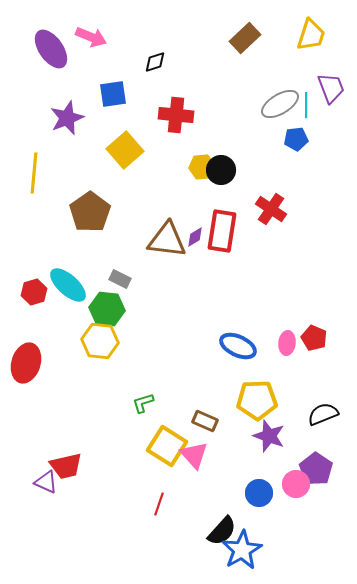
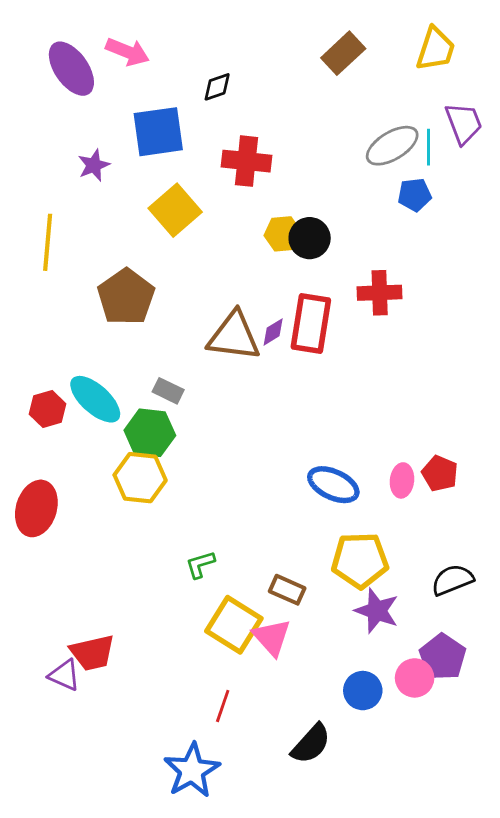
blue square: (113, 94) -> (158, 132), size x1.4
purple star: (67, 118) -> (94, 165), size x0.7
red cross: (271, 209) -> (380, 293), turned -36
blue star: (242, 550) -> (192, 770), moved

